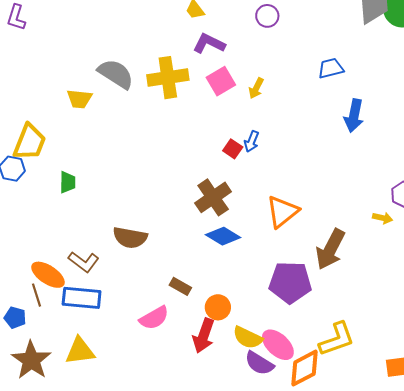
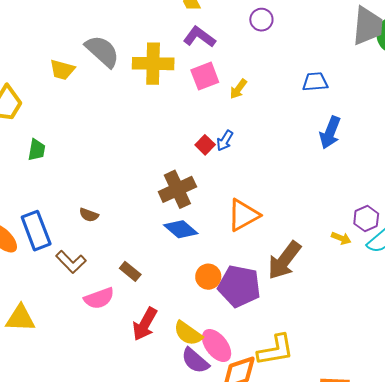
brown semicircle: (130, 238) -> (89, 215), size x0.6
brown L-shape: (84, 262) -> (71, 262), moved
blue rectangle: (82, 298) -> (36, 231), moved, turned 54
orange circle: (218, 307) -> (208, 277), moved

